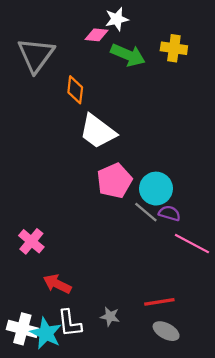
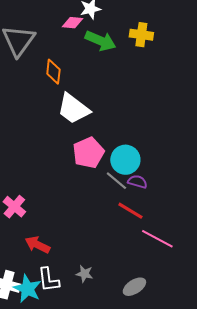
pink line: (192, 244) -> (157, 239), moved
red line: (159, 302) -> (130, 211), moved, turned 40
gray ellipse: (166, 331) -> (134, 287), turned -60

